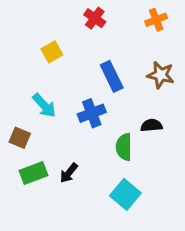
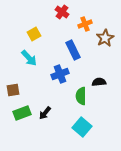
orange cross: (156, 20) -> (85, 24), moved
brown star: (161, 75) -> (105, 38), moved, turned 30
cyan arrow: (44, 106) -> (29, 58), moved
brown square: (20, 138) -> (13, 90), turned -32

